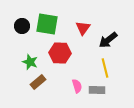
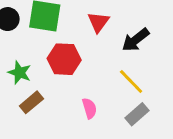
yellow line: (105, 68) -> (131, 82), turned -30
gray rectangle: (97, 90) -> (137, 114), moved, turned -42

